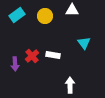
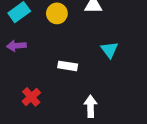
red cross: (32, 56) -> (31, 97), moved
purple arrow: (15, 64) -> (16, 46), moved, turned 88

